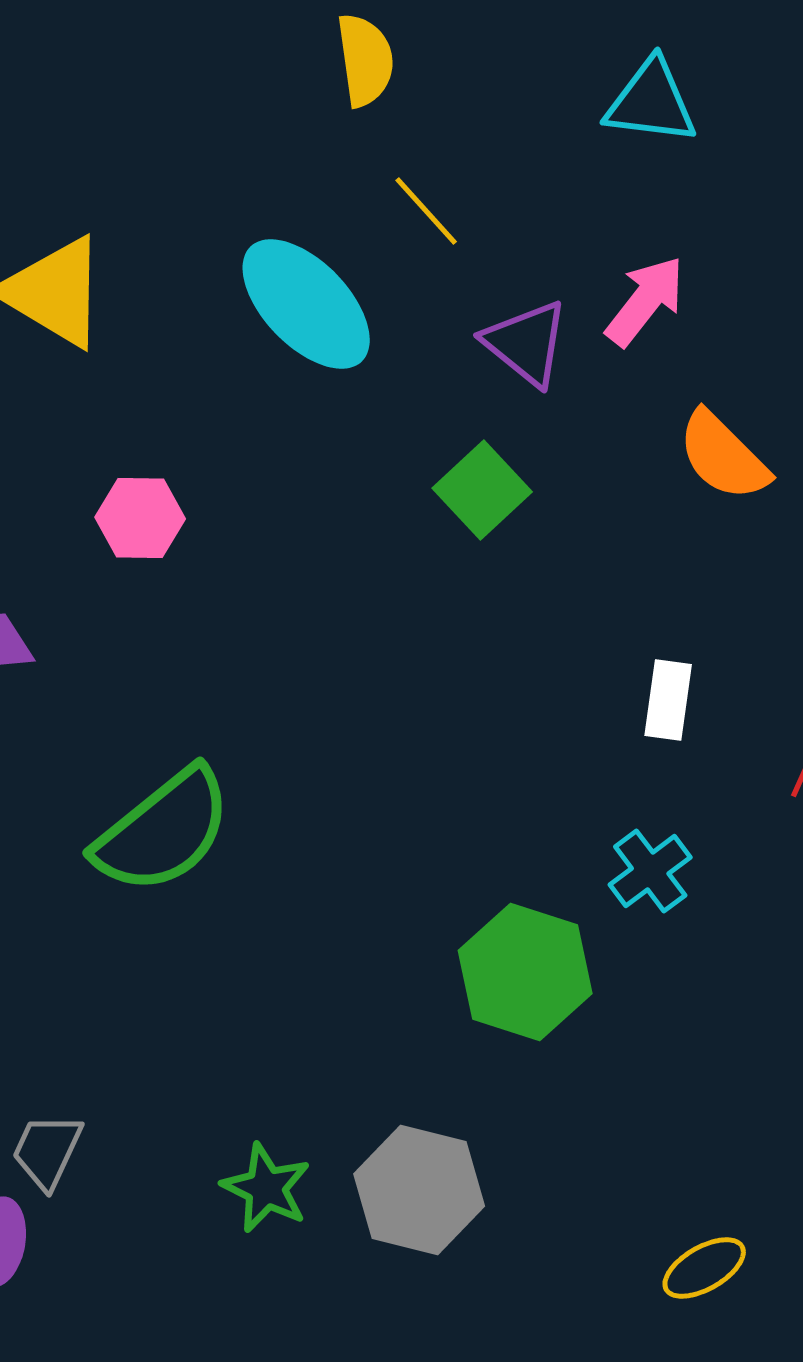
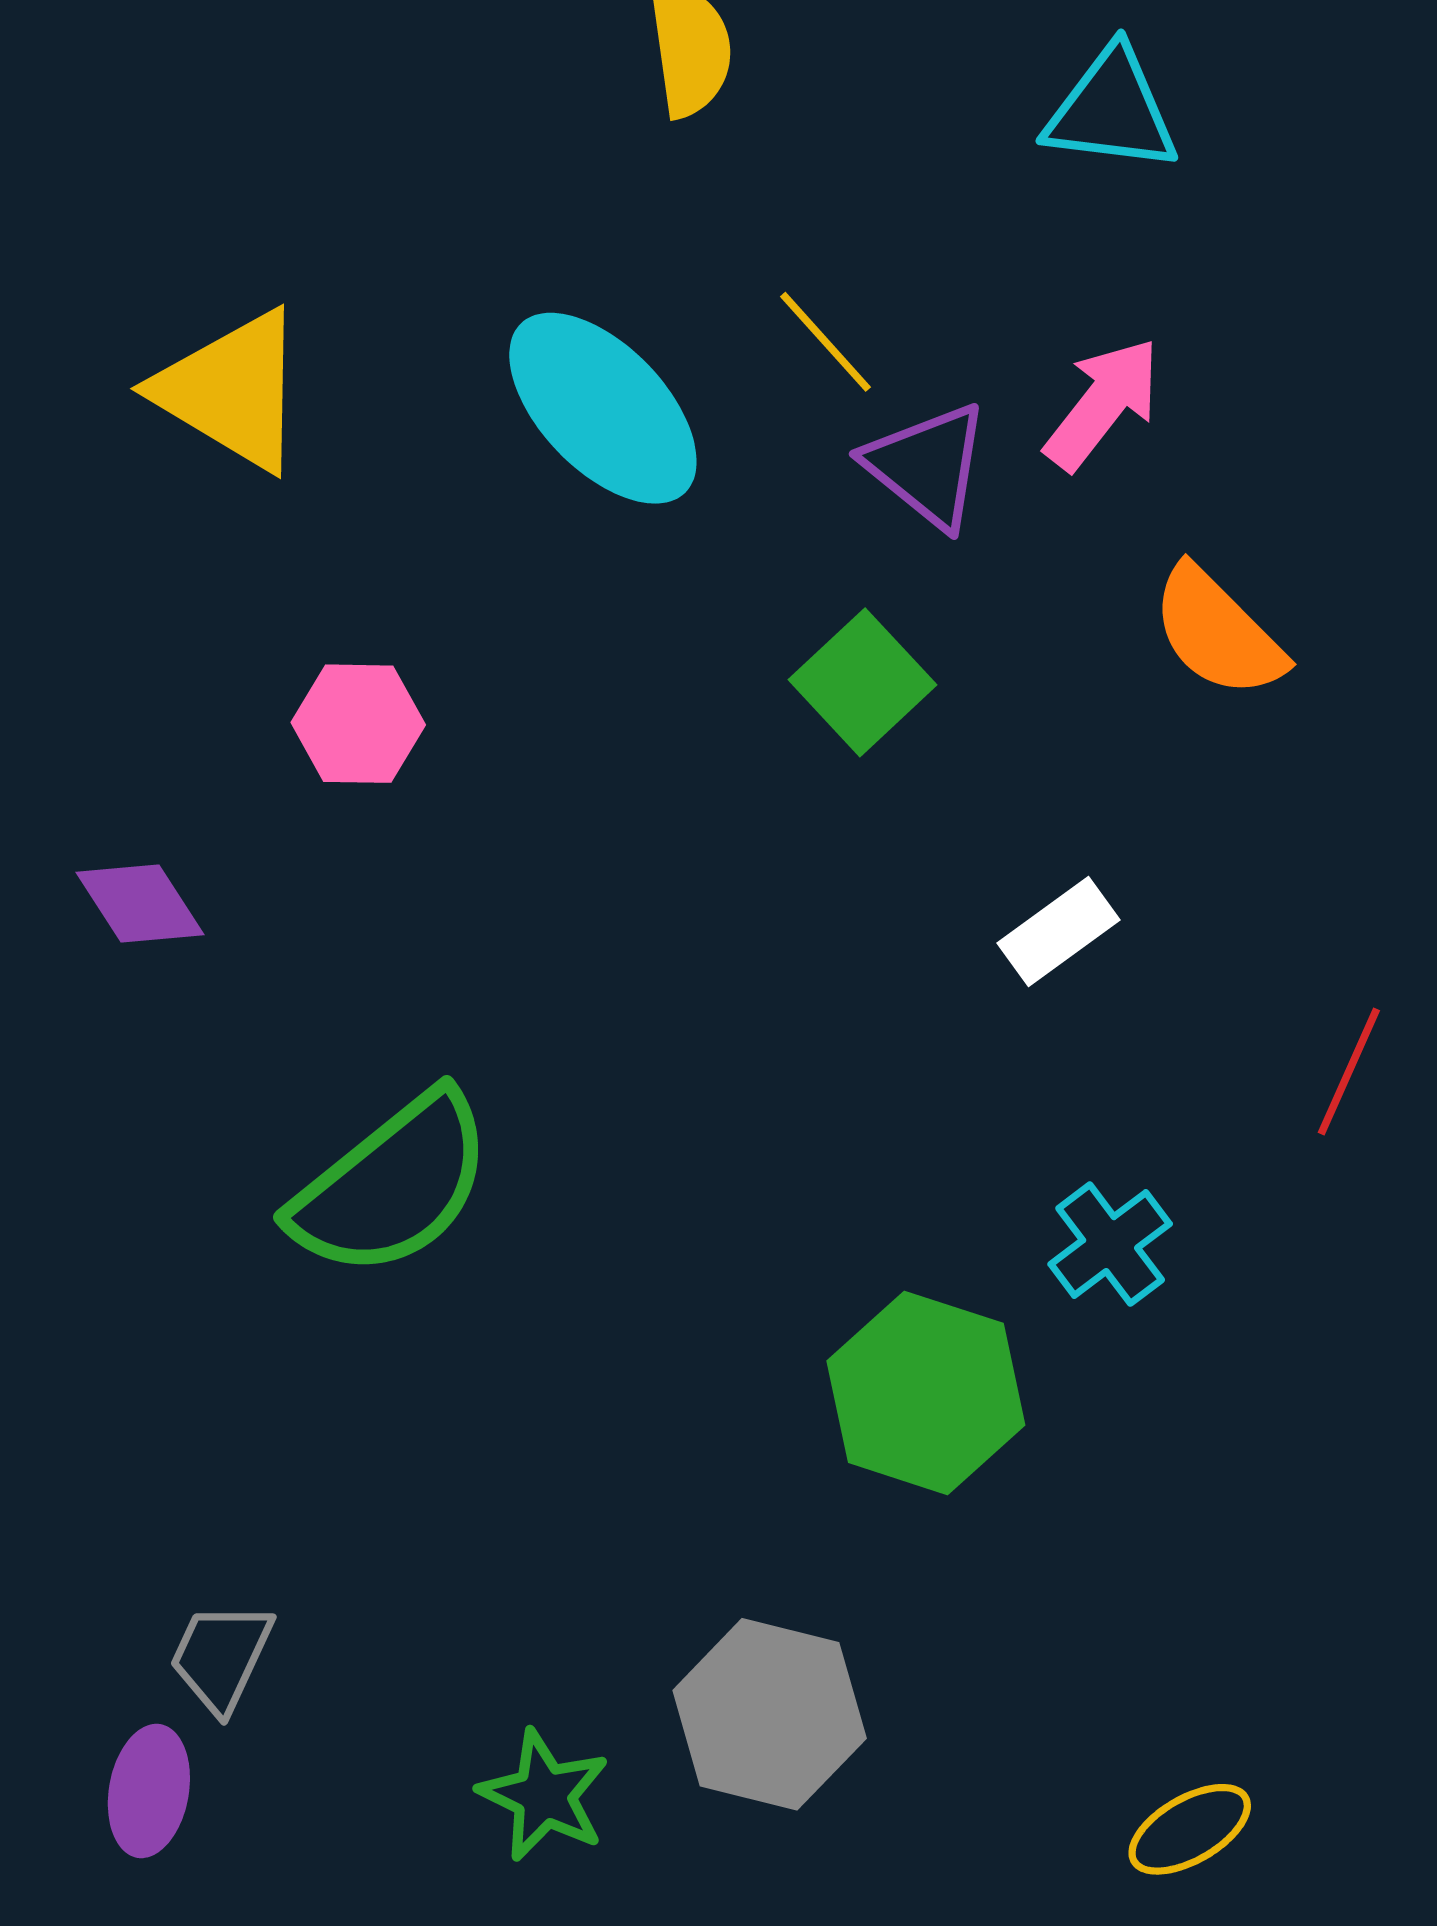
yellow line: (426, 211) -> (826, 342), moved
white rectangle: (668, 700) -> (1058, 932), moved, turned 46
green star: (266, 1188) -> (544, 1795), moved

